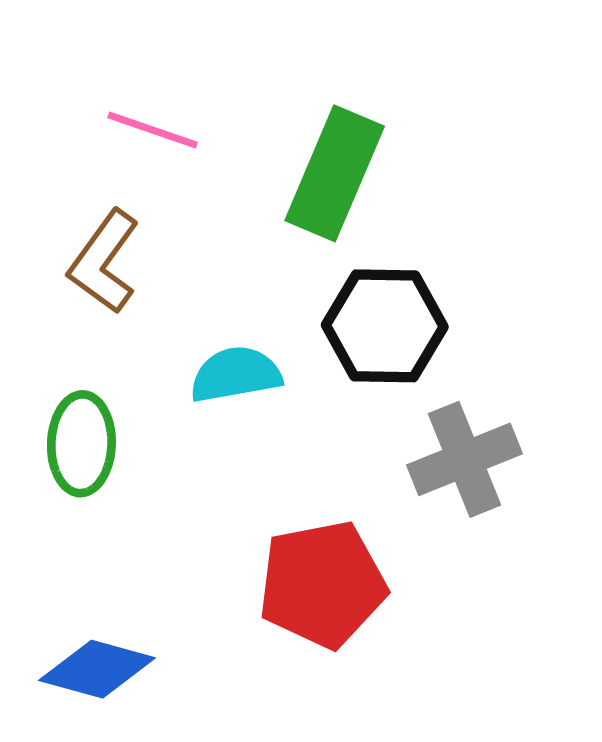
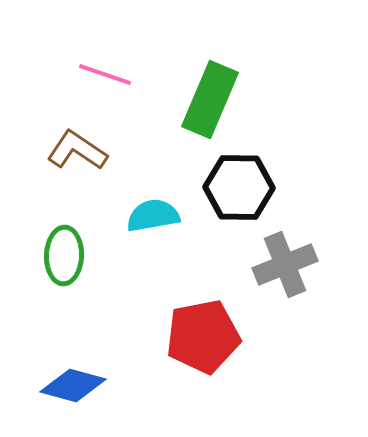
brown L-shape: (104, 262) -> (77, 150), turned 88

